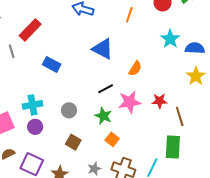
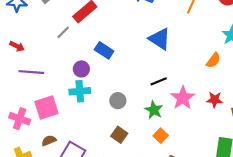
gray line: (12, 51) -> (63, 32), turned 56
orange semicircle: (135, 69) -> (213, 60), moved
pink star: (130, 102) -> (183, 98), turned -30
purple circle: (35, 127) -> (81, 69), moved

